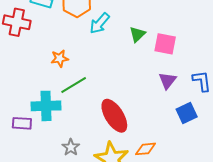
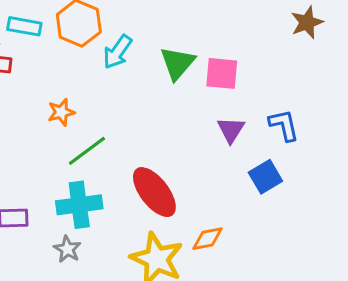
green triangle: (137, 34) -> (177, 63), size x1.4
cyan cross: (46, 106) -> (79, 205), moved
gray star: (71, 147) -> (67, 249), moved

